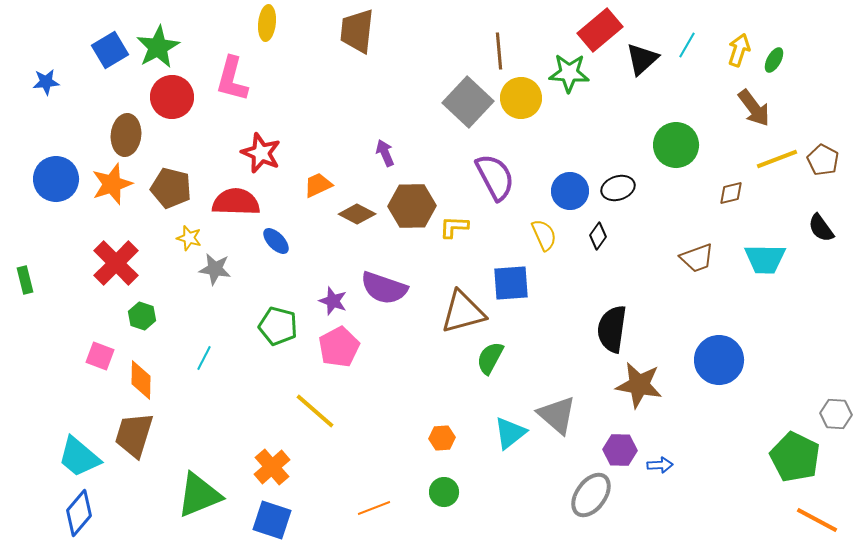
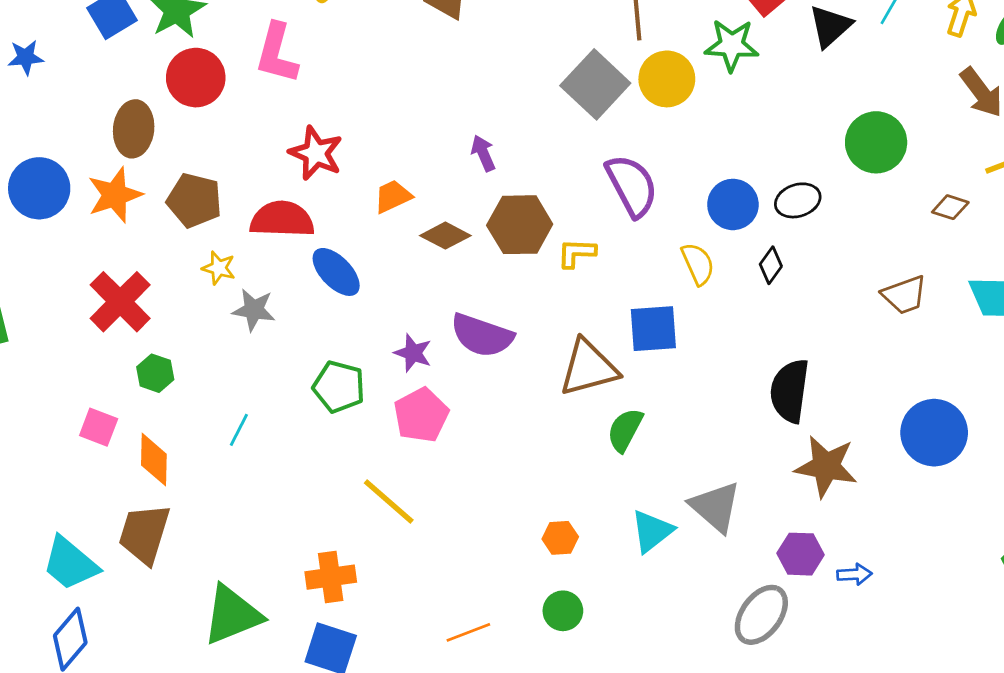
brown diamond: (731, 193) -> (950, 207), turned 32
blue ellipse: (276, 241) -> (336, 272), size x1.4
orange cross: (272, 467) -> (331, 577), turned 33

